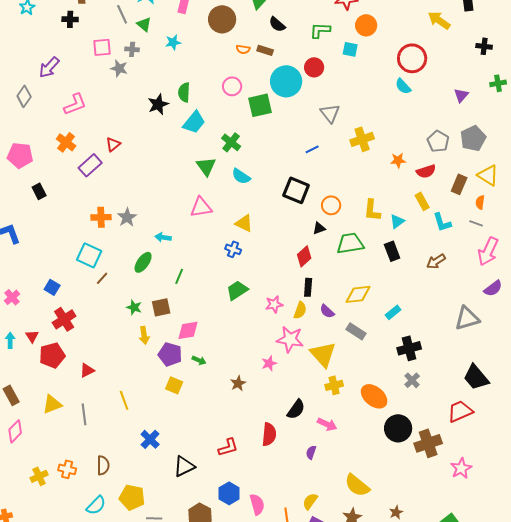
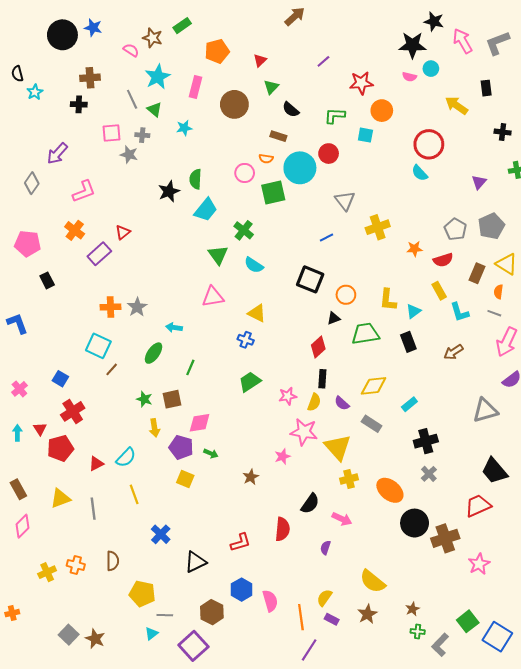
orange semicircle: (243, 49) -> (266, 159), moved
cyan semicircle: (96, 505) -> (126, 458), moved

